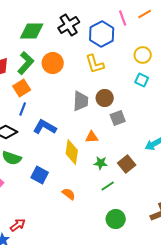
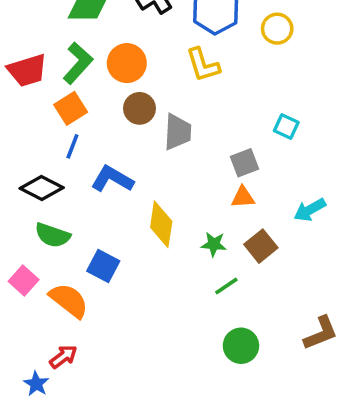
yellow circle: (143, 55) -> (277, 29), moved
cyan square: (142, 80) -> (286, 126), moved
brown circle: (105, 98) -> (139, 108), moved
orange triangle: (92, 137) -> (243, 197), moved
orange semicircle: (69, 194) -> (69, 300), moved, size x1.6

